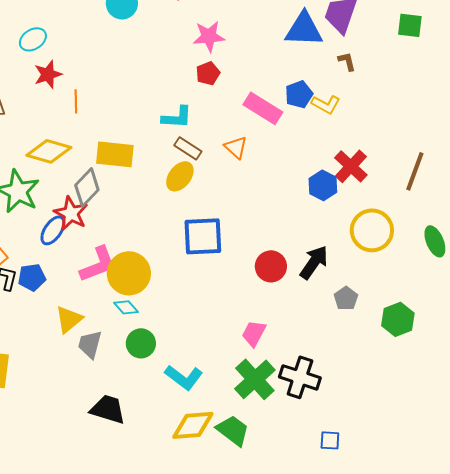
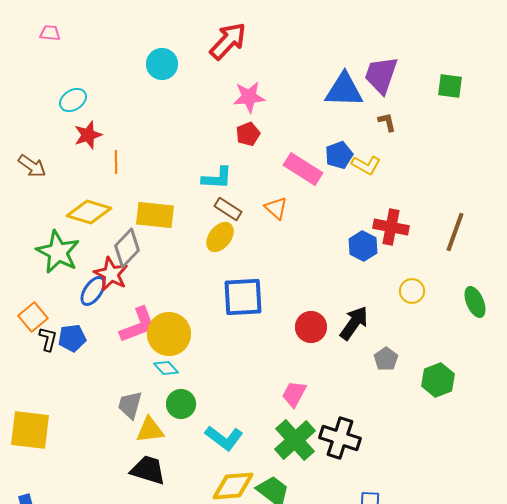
red cross: (351, 166) -> (391, 227), turned -32
yellow circle: (372, 230) -> (412, 291), size x0.6
yellow triangle: (69, 319) -> (150, 430), moved, turned 32

